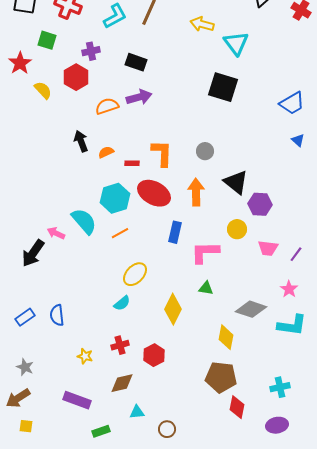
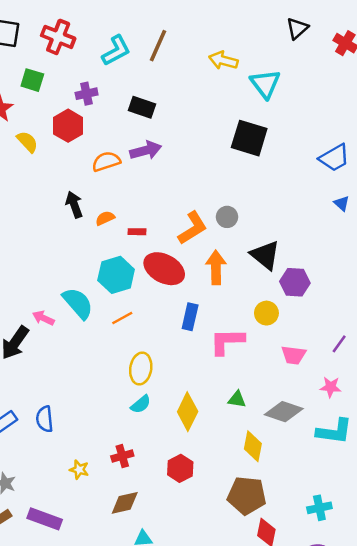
orange L-shape: (162, 153) -> (193, 228), moved, turned 56
pink trapezoid: (268, 248) -> (294, 355), moved
yellow ellipse: (135, 274) -> (141, 369), turned -35
green triangle: (206, 288) -> (237, 399), moved
pink star: (289, 289) -> (331, 387), turned -30
cyan semicircle: (122, 303) -> (141, 404), moved
red hexagon: (154, 355) -> (180, 468), moved
purple rectangle: (77, 400) -> (45, 519), moved

